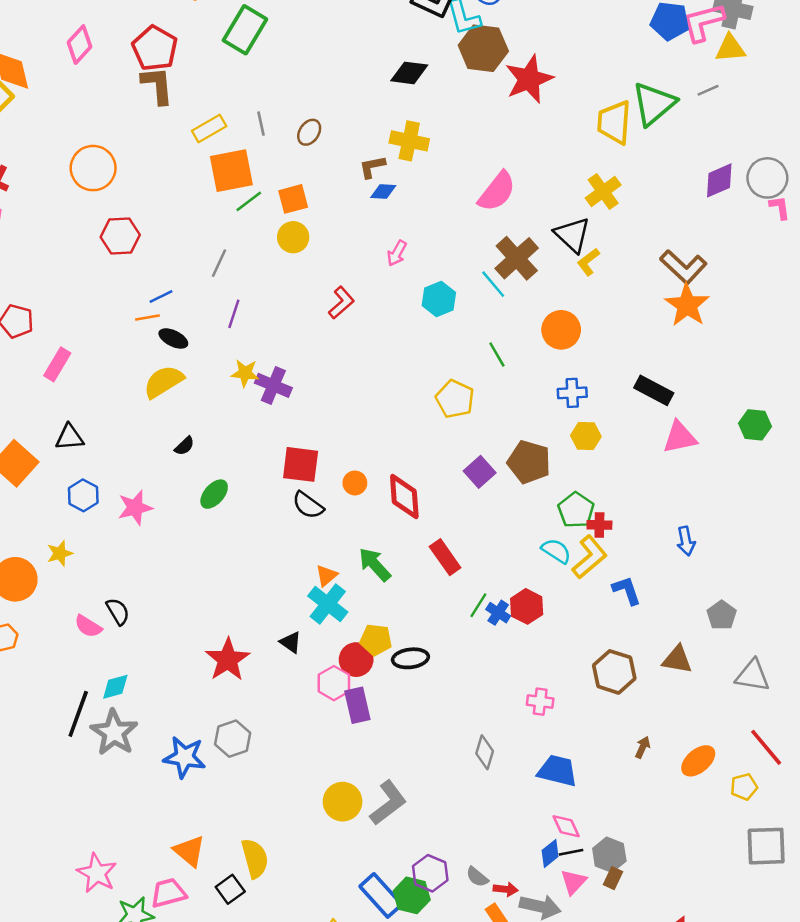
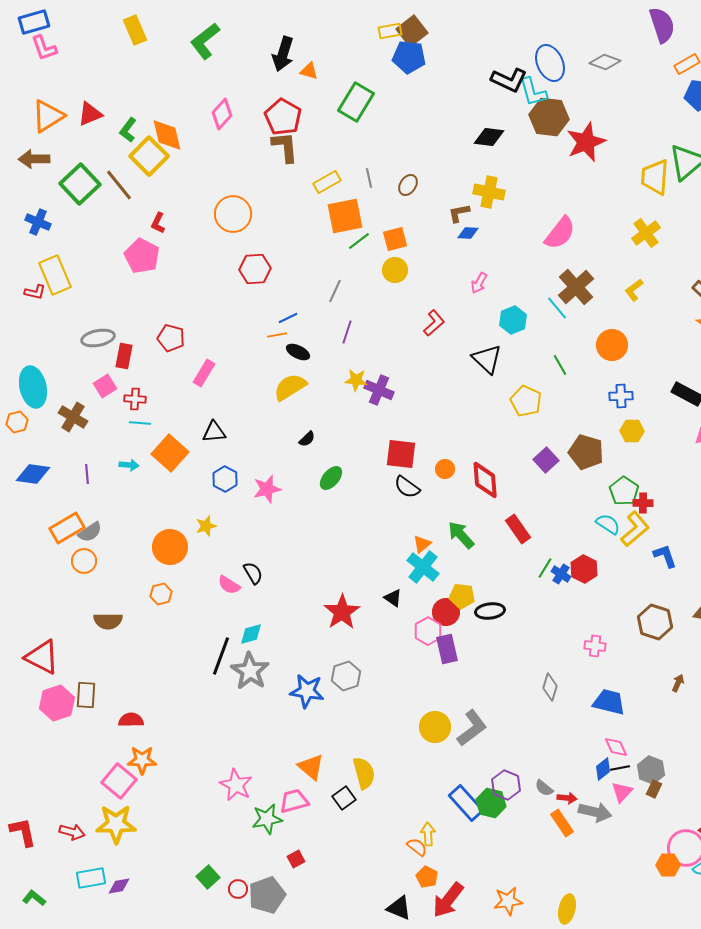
black triangle: (572, 235) -> (487, 359), moved

